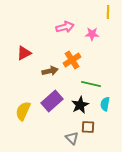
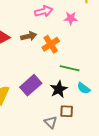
brown arrow: (50, 71) -> (29, 36), moved
cyan semicircle: (105, 104) -> (84, 88), turned -64

